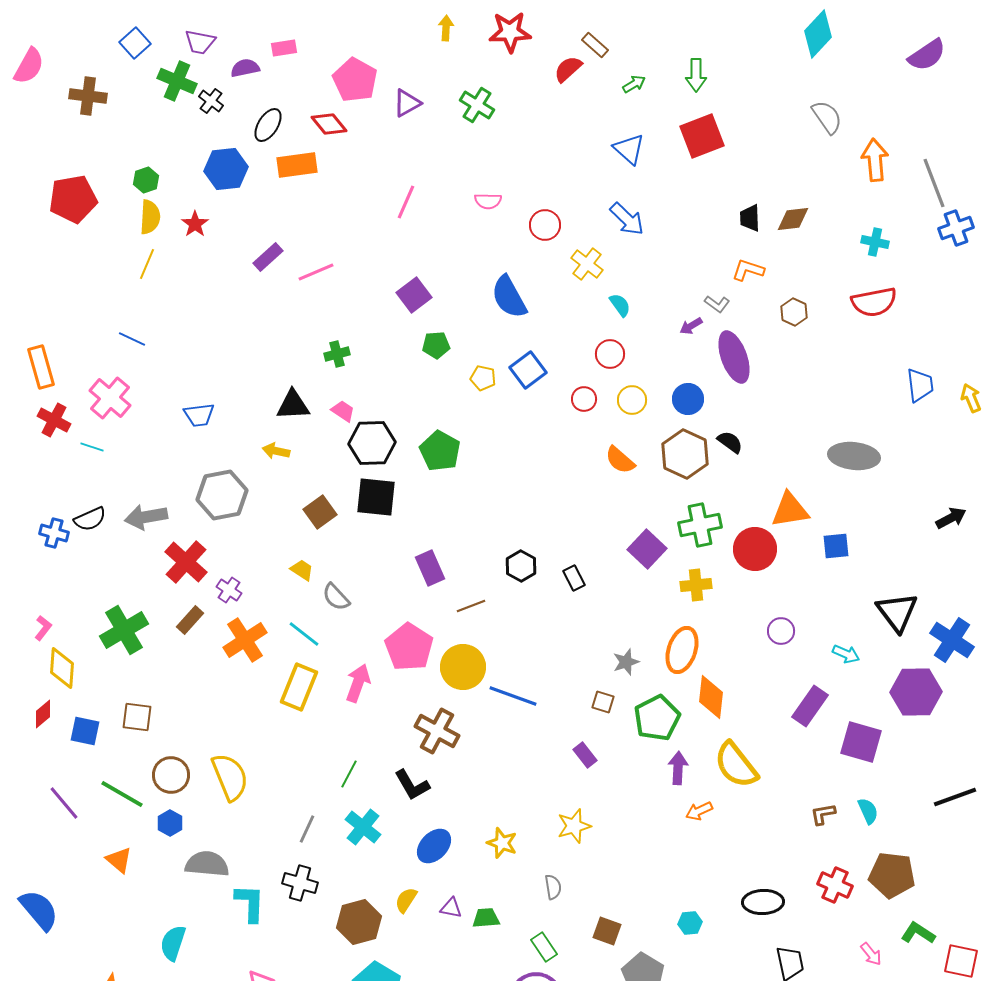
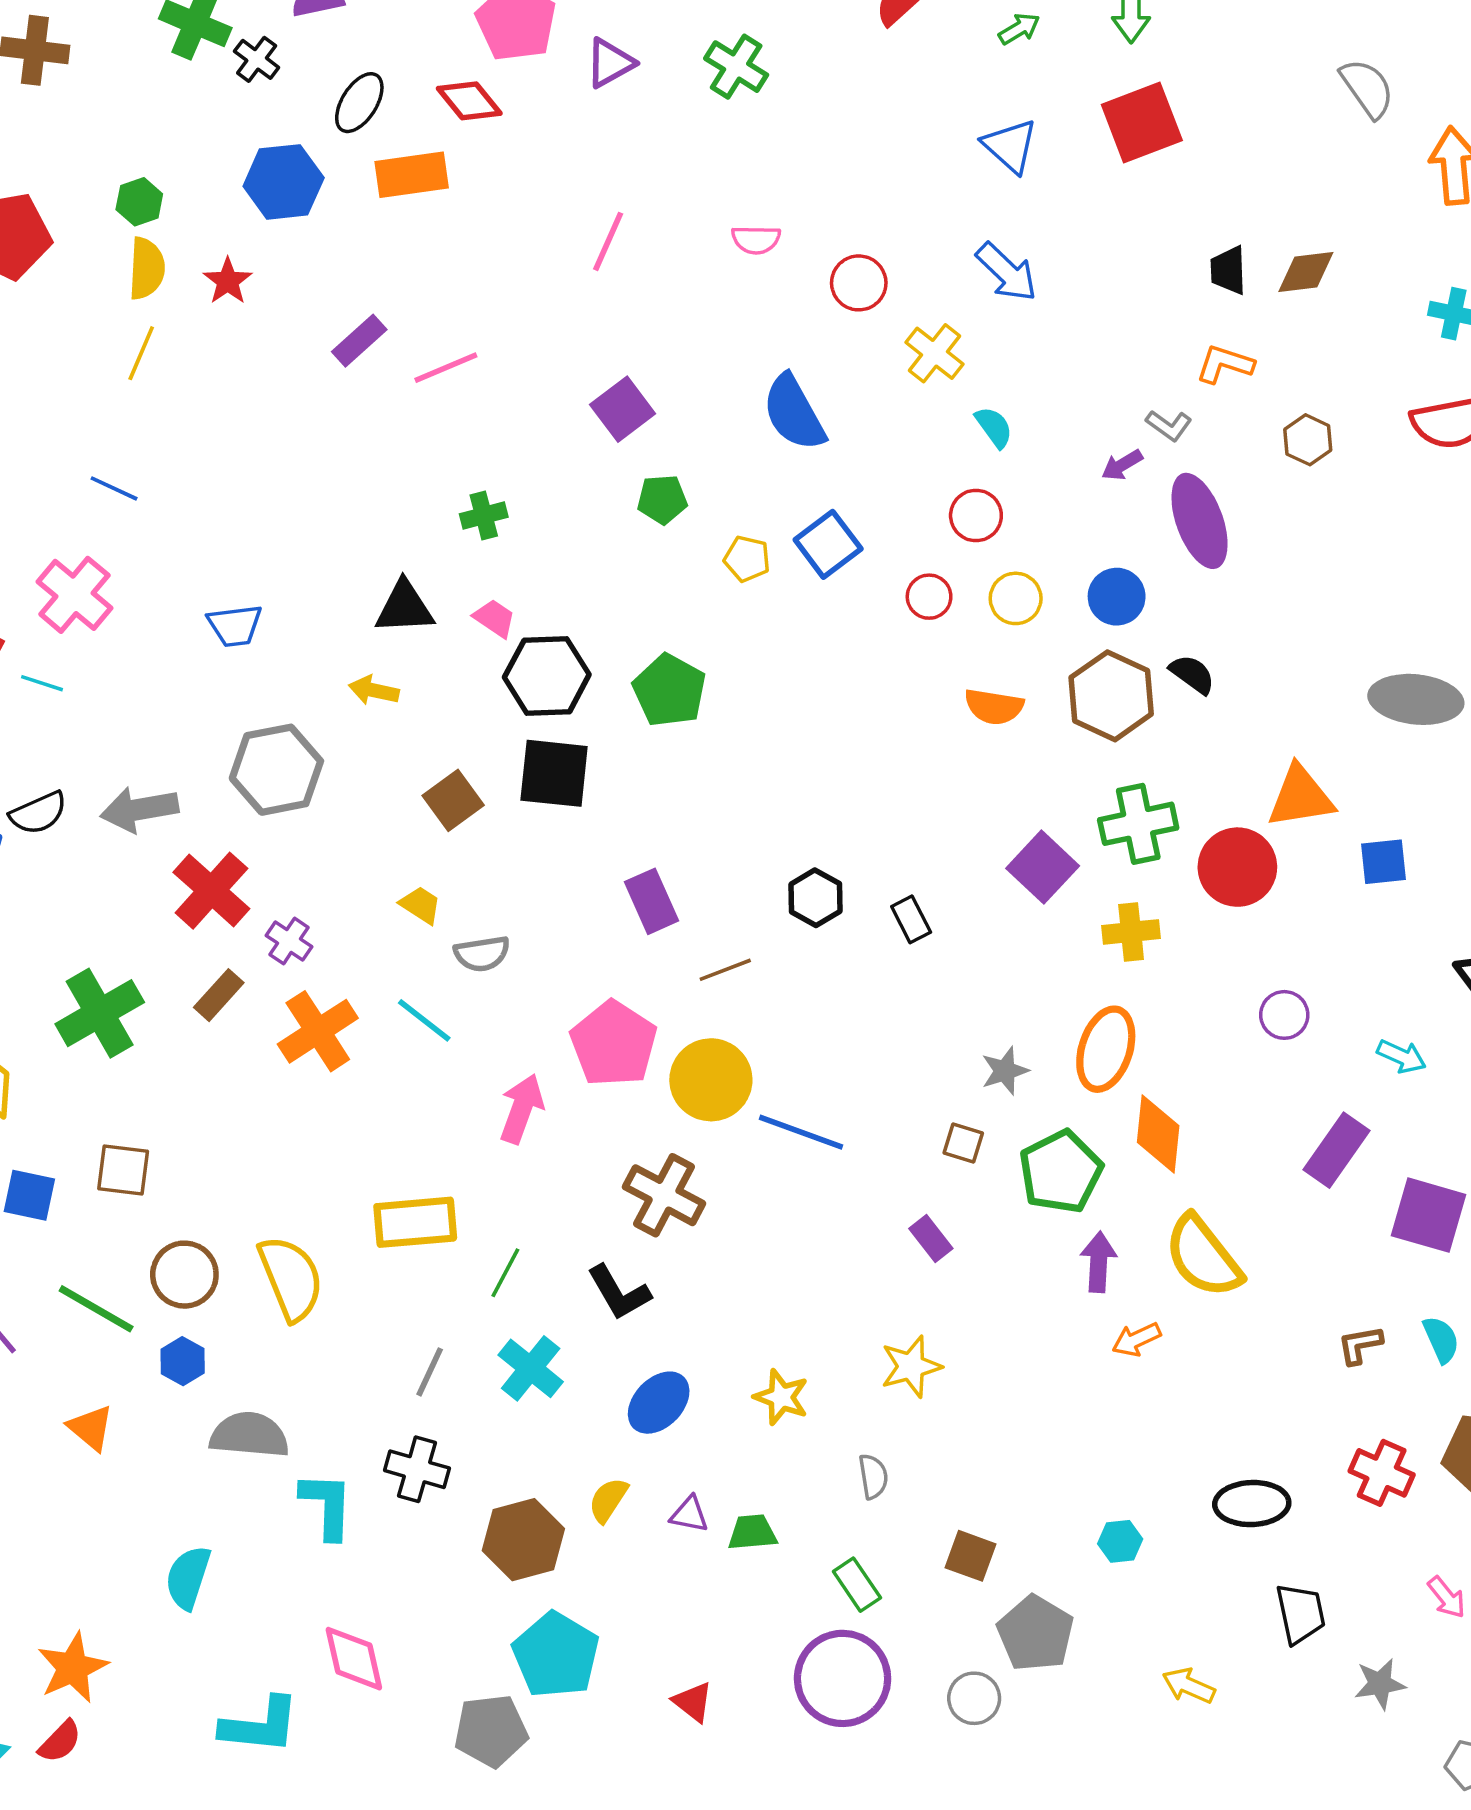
orange semicircle: (620, 460) -> (994, 707), turned -32
gray semicircle: (336, 597) -> (482, 954), turned -56
yellow rectangle: (299, 687) -> (415, 1222), moved, turned 63

